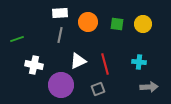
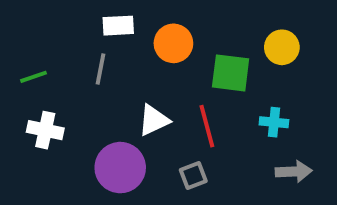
green square: (117, 24) -> (231, 73), moved, size x1.5
gray line: (60, 35) -> (100, 69), moved
white cross: (34, 65) -> (45, 130), moved

